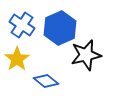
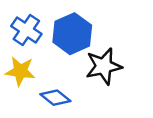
yellow star: (17, 59) -> (20, 71), turned -30

